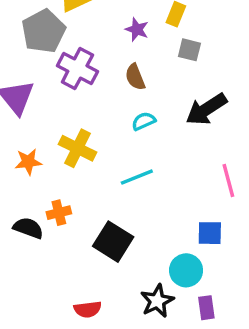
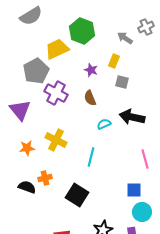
black arrow: (206, 109) -> (132, 117), turned 45
cyan semicircle: (144, 121) -> (104, 124), moved
cyan line: (137, 177) -> (91, 157), turned -54
cyan circle: (186, 270) -> (142, 212), moved

